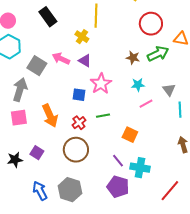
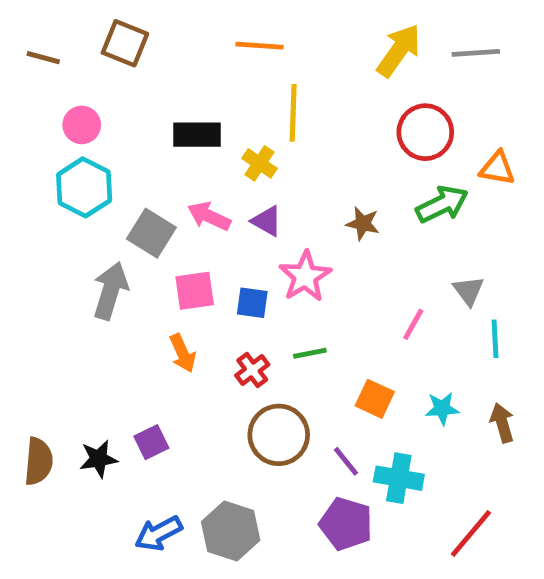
black rectangle: (48, 17) -> (197, 135), moved, turned -54
brown star: (133, 58) -> (363, 223), moved
cyan star: (138, 85) -> (442, 408), moved
pink line: (146, 104) -> (413, 324), turned -32
orange arrow: (50, 116) -> (183, 353), size x0.7
pink square: (19, 118) -> (195, 291), moved
brown circle: (76, 150) -> (279, 435), moved
purple square: (37, 153) -> (151, 442), turned 32
blue arrow: (40, 191) -> (159, 533), turned -90

